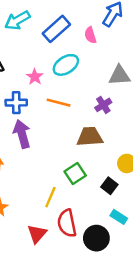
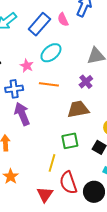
pink semicircle: (90, 35) -> (63, 19), moved
green square: (75, 173) -> (70, 141), turned 30

